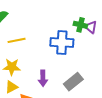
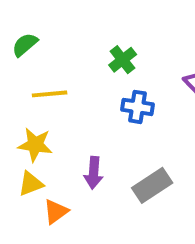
green cross: (80, 25) -> (123, 60), moved, turned 32
blue cross: (62, 43) -> (138, 107), size x0.7

